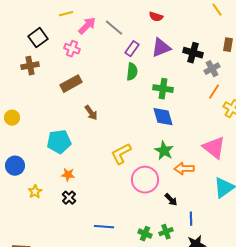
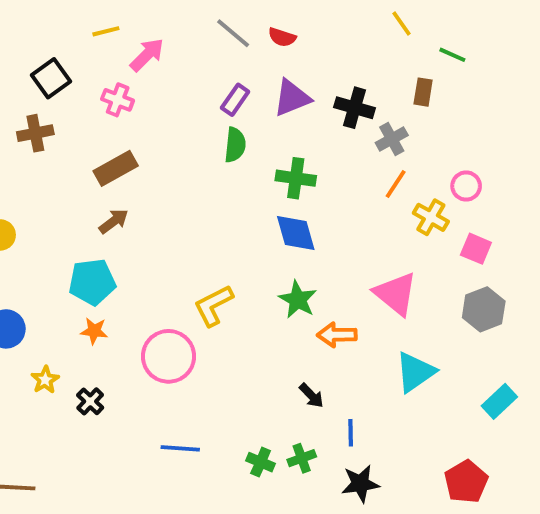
gray line: (114, 28) -> (233, 33), moved
brown arrow: (91, 113) -> (114, 221), moved, turned -91
orange star: (68, 175) -> (94, 331), moved
pink circle: (145, 180) -> (168, 356), moved
black cross: (69, 198) -> (90, 401), moved

